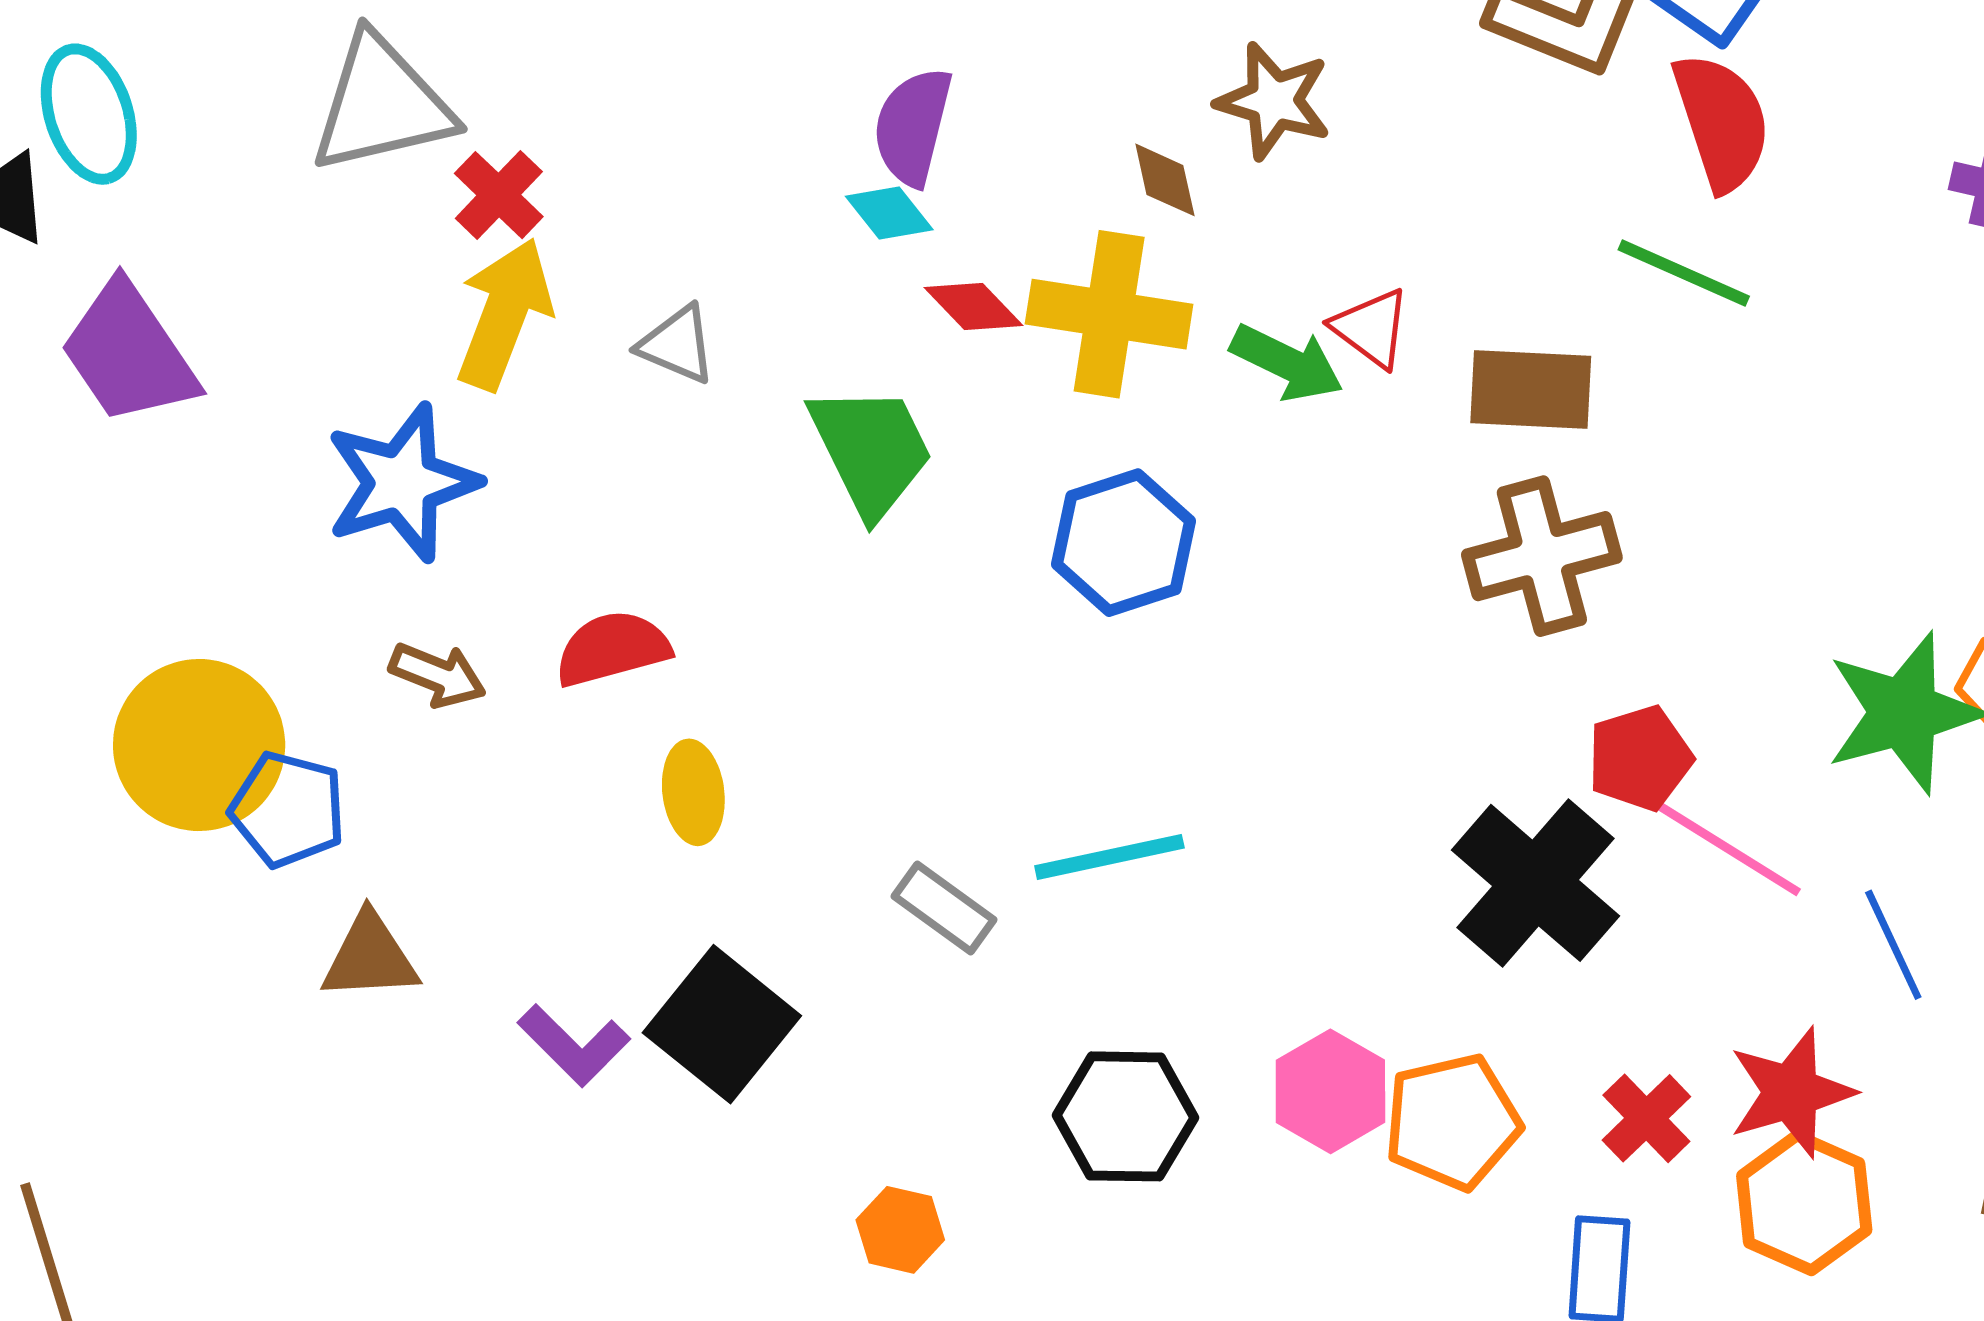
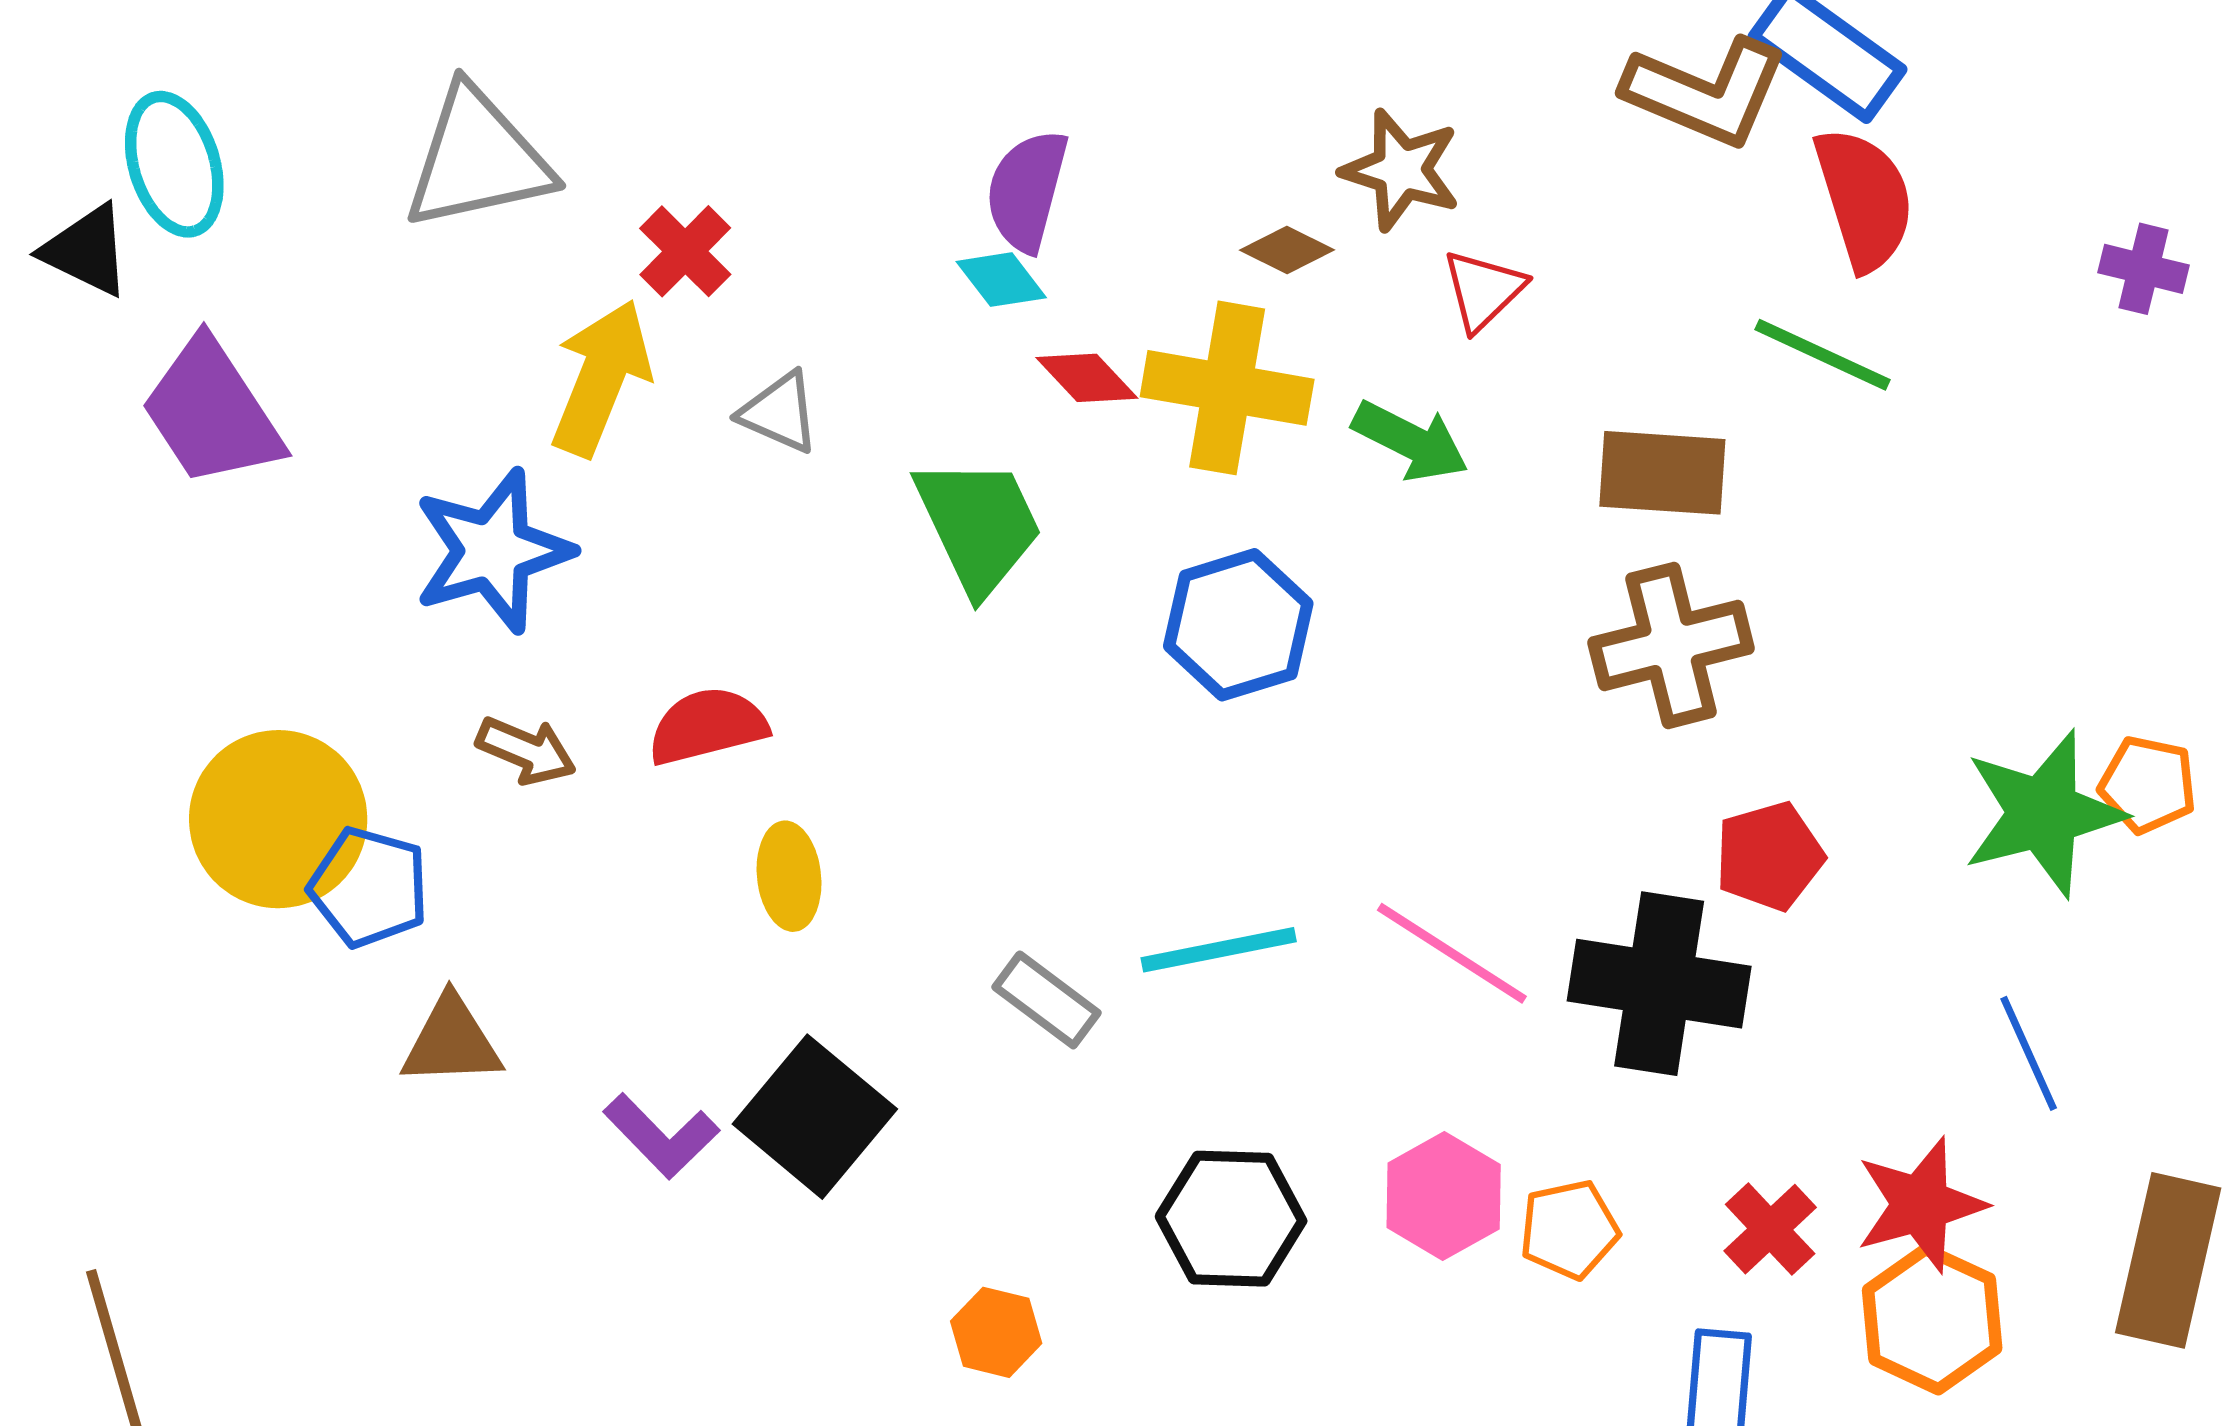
brown diamond: (1165, 180) -> (1287, 250), turned -52
red cross: (499, 195) -> (685, 251), moved
red triangle: (1371, 328) -> (1483, 290), moved, turned 38
pink line: (1728, 848) -> (1452, 953), moved
black cross: (1535, 883) -> (1659, 984), turned -33
orange pentagon: (1452, 1122) -> (1569, 1229), size x0.7

